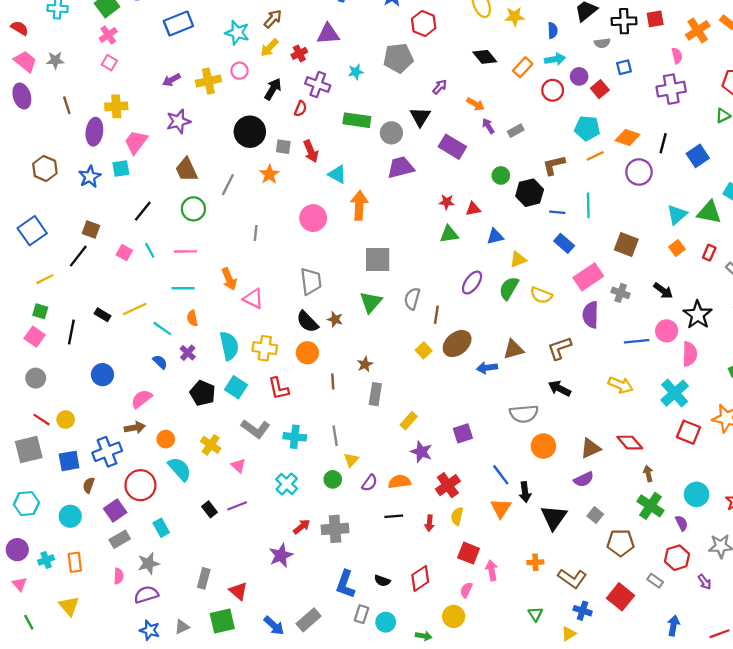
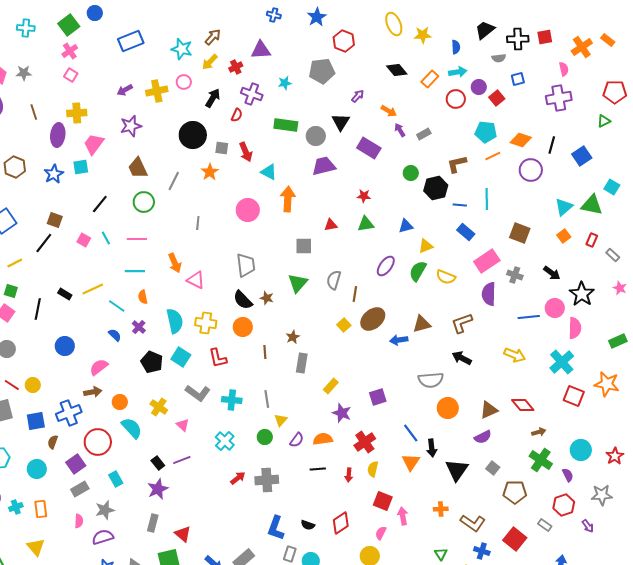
red triangle: (473, 209) -> (331, 225), moved
gray square: (378, 259) -> (304, 246), size x0.7
brown arrow: (648, 474) -> (539, 432), turned 88
purple star: (281, 555) -> (158, 489), moved

